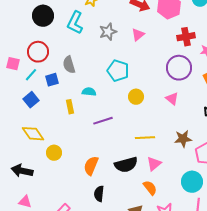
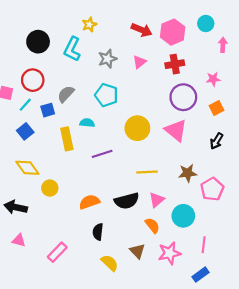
red cross: (186, 37) -> (175, 64), moved
gray semicircle: (69, 65) -> (66, 94), turned 60
cyan pentagon: (118, 71) -> (106, 95), moved
yellow circle: (136, 97) -> (137, 128), size x1.5
pink triangle: (172, 99) -> (176, 130), size x1.6
yellow rectangle: (70, 107) -> (67, 139), size x1.5
orange semicircle: (91, 166) -> (89, 202), turned 48
cyan circle: (192, 182) -> (183, 216), moved

